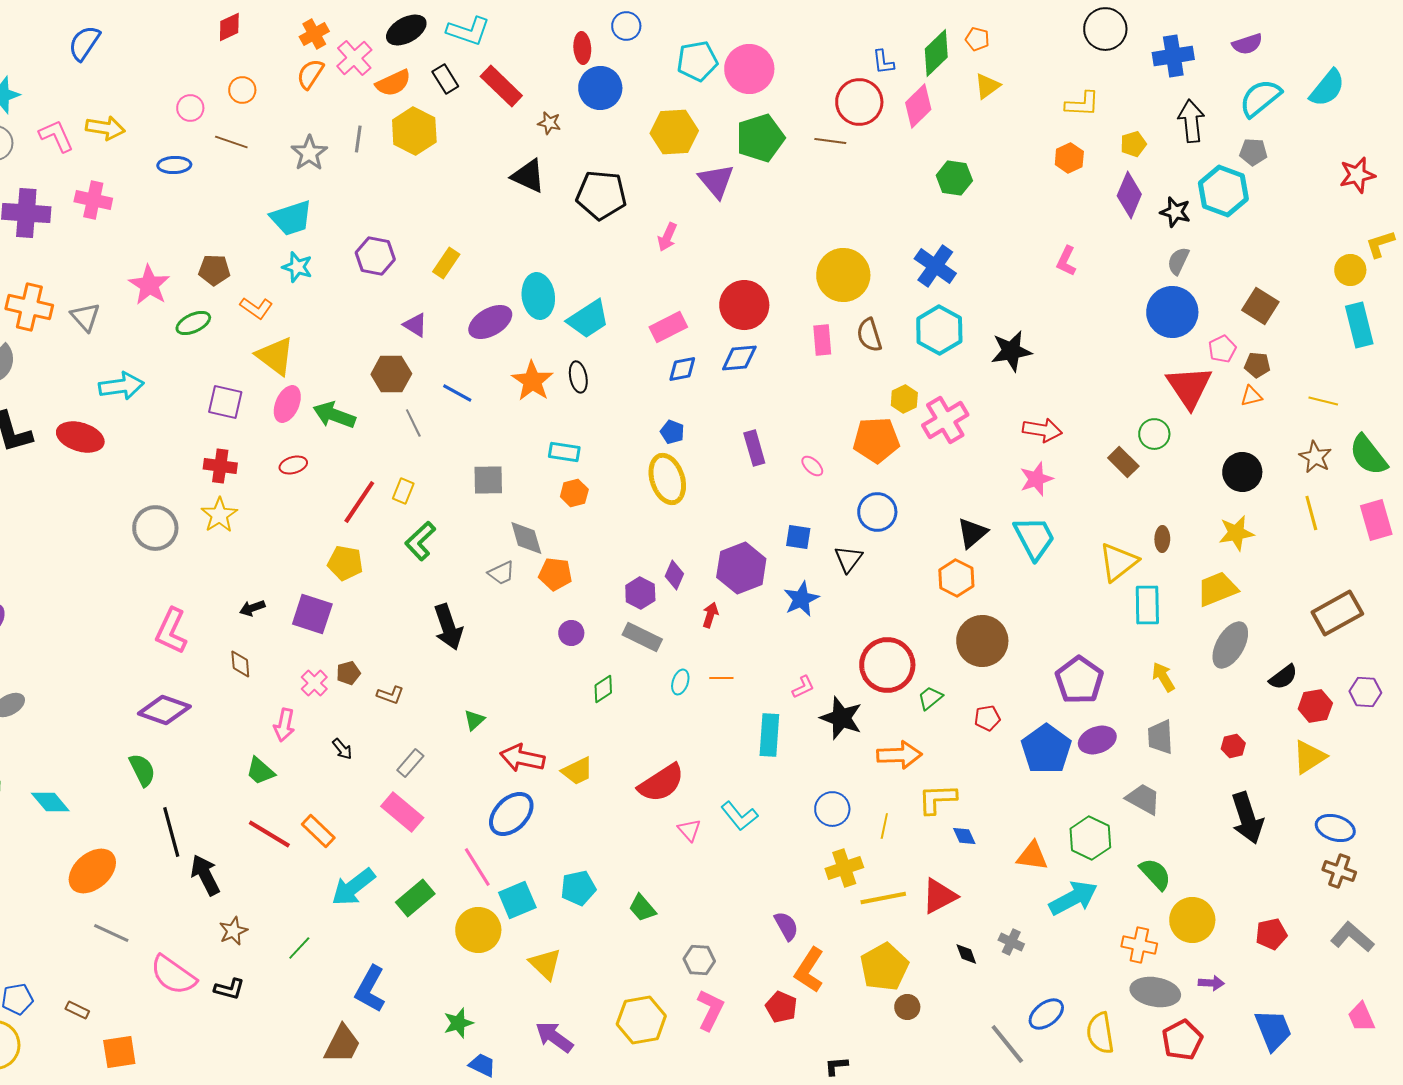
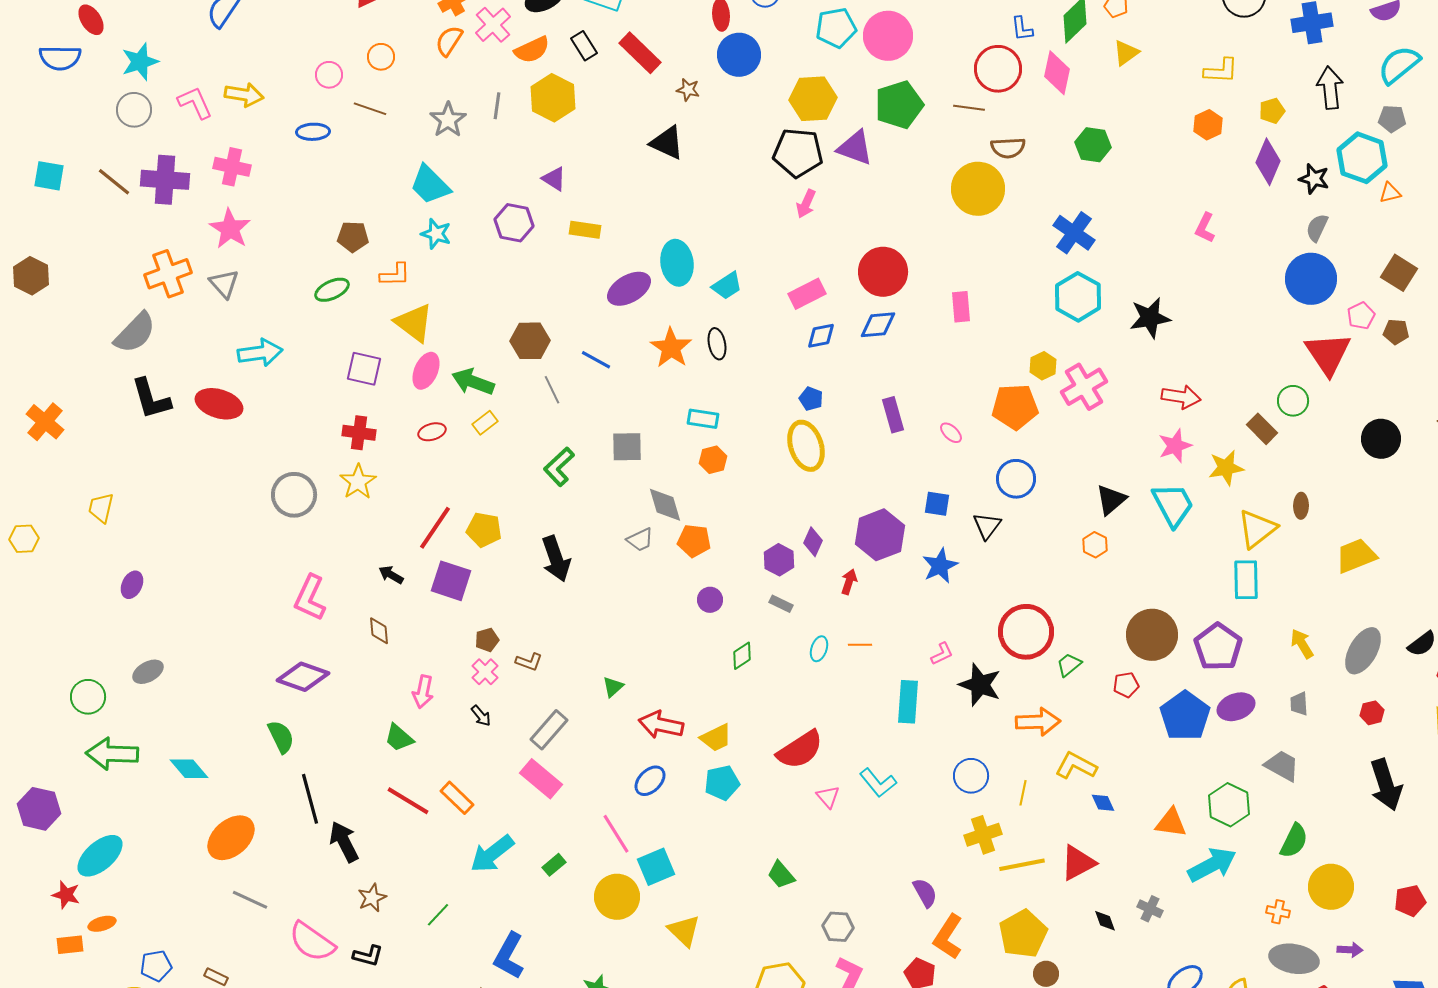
pink diamond: (918, 106) -> (1057, 73), turned -33
purple triangle: (716, 181) -> (855, 148), turned -30
black pentagon: (601, 195) -> (798, 153), moved
cyan trapezoid: (291, 218) -> (430, 185), turned 63
yellow rectangle: (446, 263) -> (585, 230), turned 64
yellow circle: (843, 275) -> (978, 189), moved
pink star: (149, 285) -> (230, 229), moved
orange cross: (29, 307) -> (168, 274), turned -33
orange L-shape: (256, 308) -> (395, 275), turned -36
cyan trapezoid: (588, 319) -> (727, 286), size x0.7
purple triangle: (415, 325) -> (554, 179), moved
brown semicircle: (869, 335) -> (1008, 148), moved, turned -76
orange triangle: (1251, 396) -> (1390, 193), moved
yellow rectangle: (403, 491) -> (485, 423), moved, turned 30
red line: (359, 502) -> (435, 528), moved
yellow star: (1236, 533) -> (1226, 468), moved
green L-shape: (420, 541) -> (559, 467), moved
orange hexagon: (956, 578) -> (1095, 545), size x0.7
cyan rectangle: (1147, 605) -> (1246, 580), moved
black arrow: (252, 608) -> (391, 575), turned 50
black arrow: (448, 627) -> (556, 559), moved
gray rectangle: (642, 637) -> (781, 604), size x0.6
brown circle: (982, 641) -> (1152, 635), moved
gray ellipse: (1230, 645) -> (1363, 651), moved
pink cross: (314, 683) -> (485, 672), moved
gray trapezoid: (1160, 737) -> (1299, 704), size x0.7
gray rectangle: (410, 763) -> (549, 730), size x1.4
yellow L-shape: (937, 799) -> (1076, 766), turned 30
blue ellipse: (511, 814) -> (650, 781), size x0.7
green semicircle: (1155, 874) -> (1294, 841), turned 69
cyan pentagon: (578, 888) -> (722, 783), moved
green rectangle: (415, 898) -> (554, 865), size x0.6
orange cross: (1139, 945) -> (1278, 912), size x0.7

